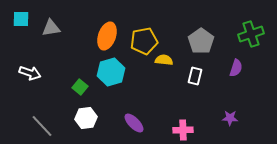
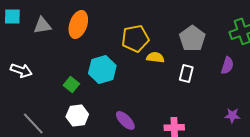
orange ellipse: (107, 36) -> (78, 24), moved
purple star: (230, 118) -> (232, 115), moved

